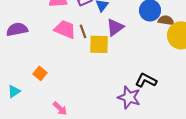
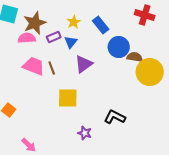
yellow square: (99, 44) -> (68, 98), moved
purple star: (129, 97) -> (85, 133), moved, size x0.6

